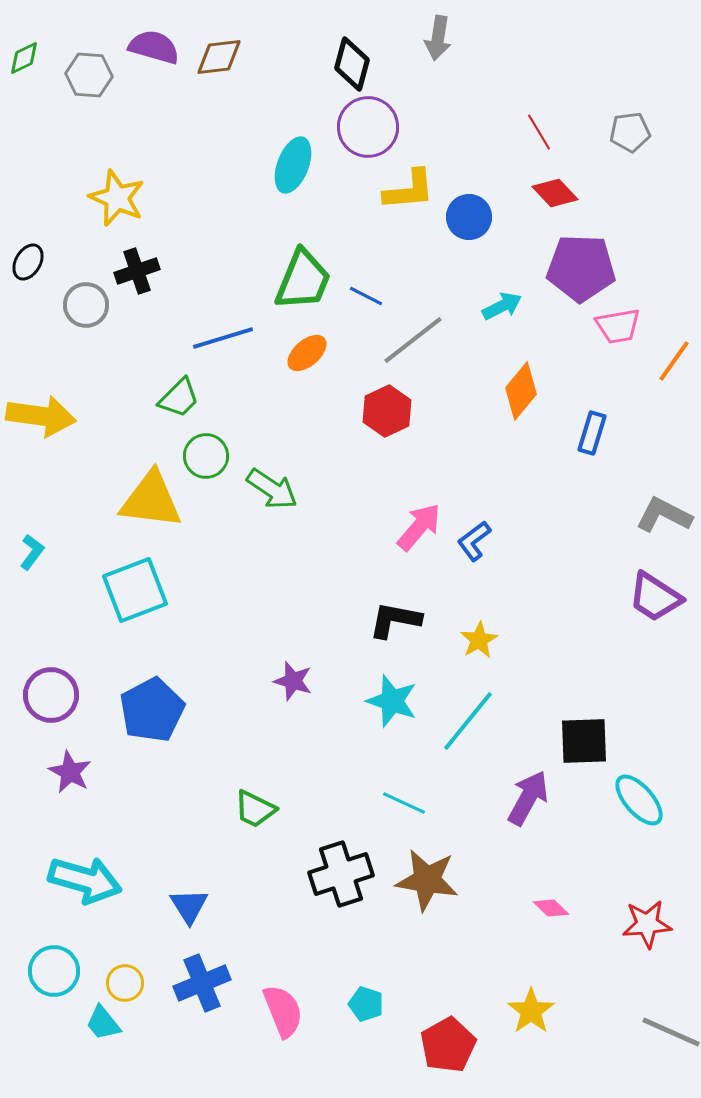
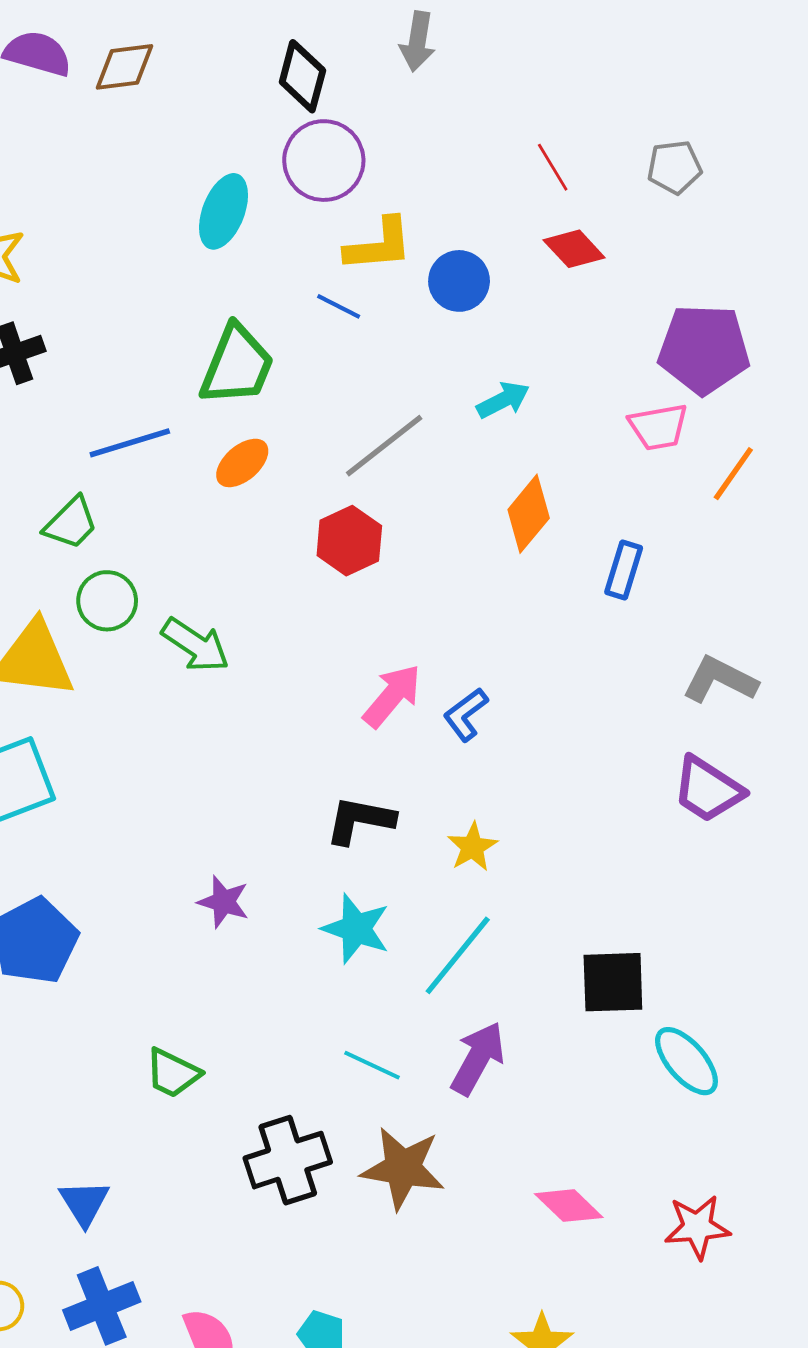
purple pentagon: (581, 268) -> (704, 349), moved
blue line: (366, 296) -> (339, 306), moved
purple arrow: (528, 798) -> (478, 1058), moved
pink diamond: (551, 908) -> (569, 1206), size x1.4

